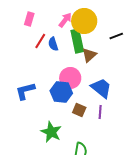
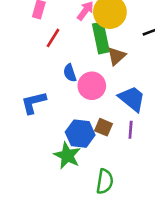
blue semicircle: (53, 44) -> (70, 73), moved
blue hexagon: (61, 92) -> (80, 134), moved

